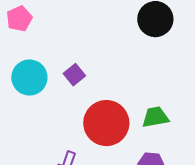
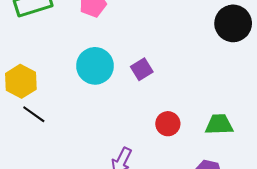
red circle: (106, 123) -> (168, 124), size x0.5

